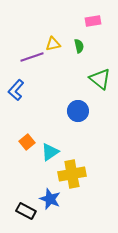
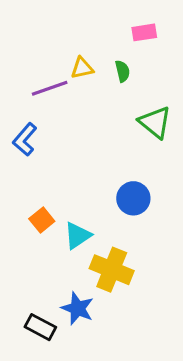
blue circle: (78, 111) -> (133, 198), moved
yellow cross: (72, 174) -> (112, 270), turned 32

